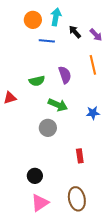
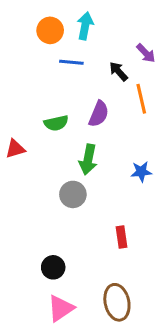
black arrow: (75, 32) -> (118, 71), moved
purple semicircle: (65, 75) -> (99, 114), turned 42
green arrow: (58, 105) -> (88, 159), turned 78

